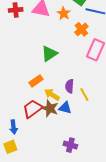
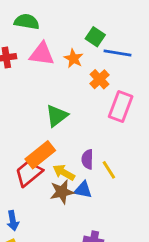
orange rectangle: (36, 81) -> (40, 155), size x1.5
brown star: (50, 108) -> (62, 192), turned -30
red trapezoid: (33, 109) -> (29, 173), moved

